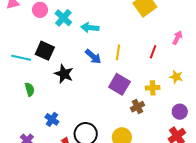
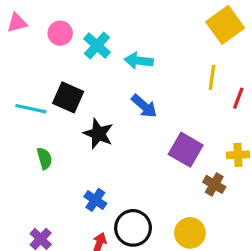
yellow line: (118, 52) -> (212, 77), moved
brown cross: (137, 107) -> (214, 184), turned -32
blue cross: (52, 119) -> (95, 200), moved

